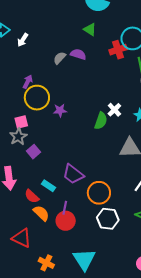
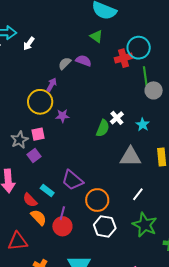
purple arrow: (28, 82) -> (52, 85), moved
pink square: (21, 122) -> (38, 134), moved
red triangle: (22, 238) -> (18, 241), turned -35

